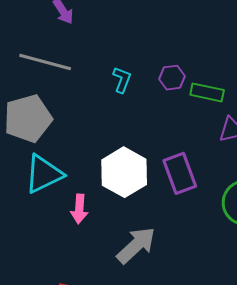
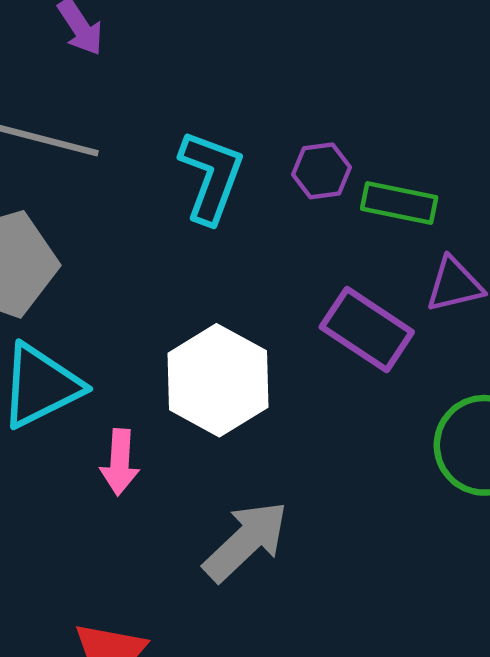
cyan L-shape: (122, 80) -> (211, 177), size x1.6
purple rectangle: (180, 173) -> (367, 330), moved, turned -36

